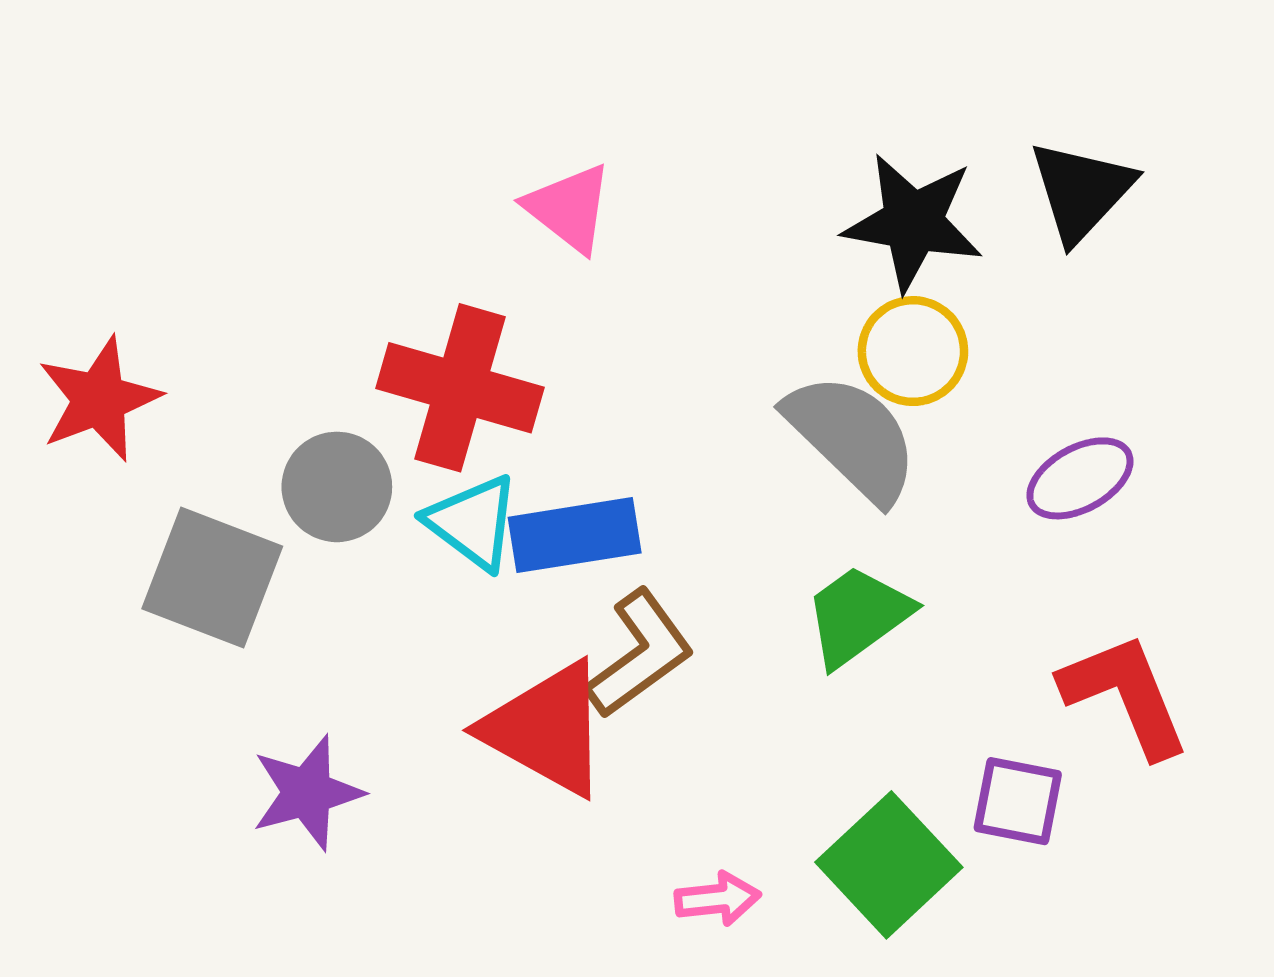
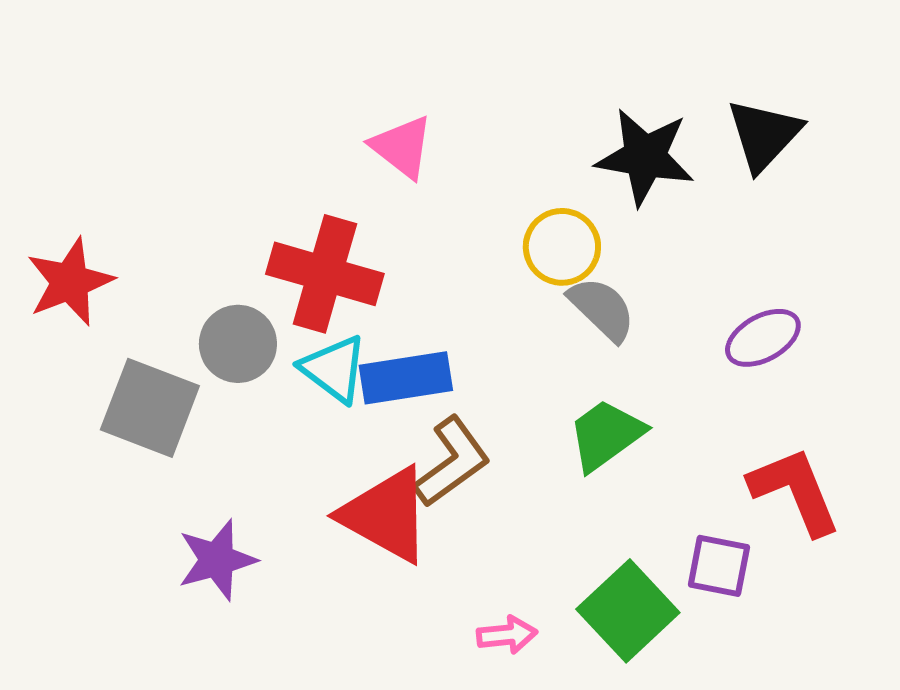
yellow circle: (913, 351) -> (562, 247), moved
gray semicircle: (852, 437) -> (602, 309), size x0.7

